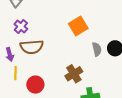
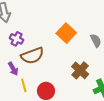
orange square: (78, 26) -> (66, 33), moved

